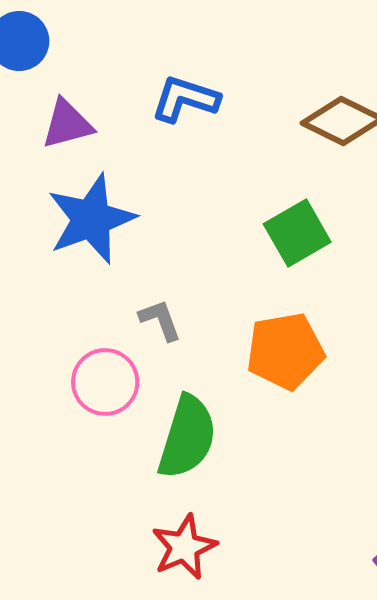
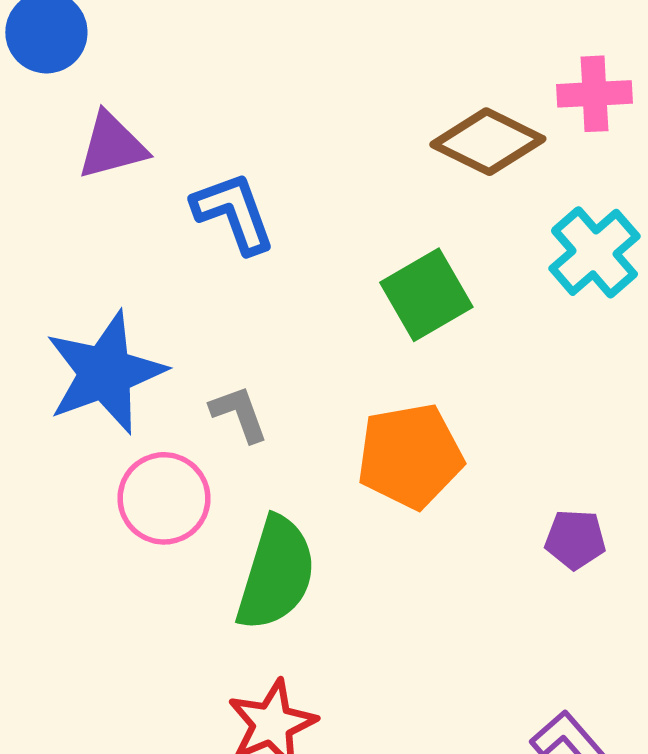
blue L-shape: (185, 99) -> (234, 213), moved, turned 52
blue star: (91, 219) -> (105, 373), moved

